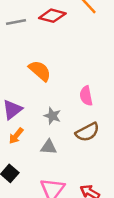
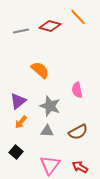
gray star: (52, 116) -> (50, 106), size x1.5
brown semicircle: (87, 132) -> (78, 132), moved

